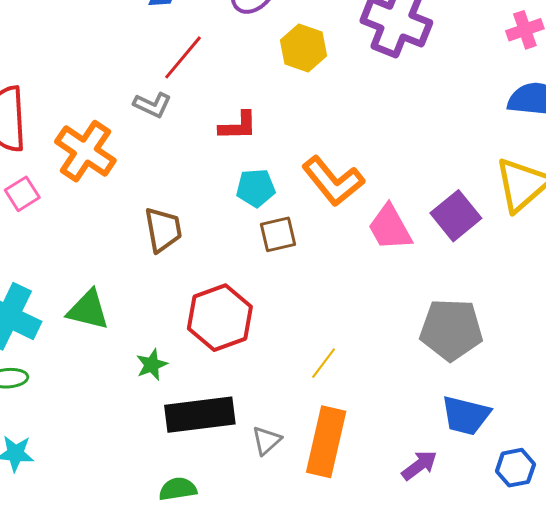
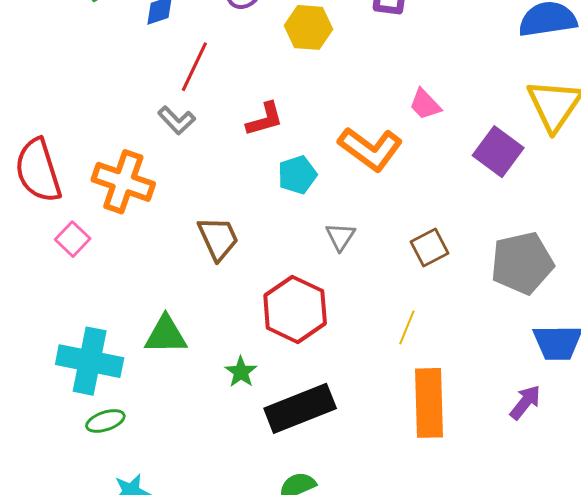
gray L-shape: (152, 105) -> (177, 120), turned 36
pink trapezoid: (390, 228) -> (425, 104), moved, size x0.7
brown square: (278, 234) -> (430, 247), moved
gray triangle: (266, 440) -> (340, 237), moved

